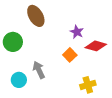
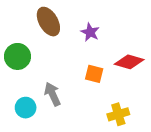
purple star: (77, 32) -> (90, 32), moved
orange square: (70, 55) -> (94, 74), turned -32

